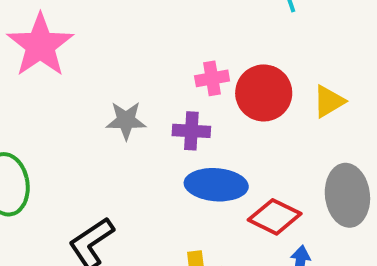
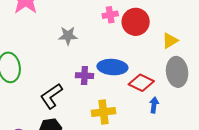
yellow triangle: (329, 101) -> (170, 41), moved
purple cross: (191, 131) -> (84, 76), moved

